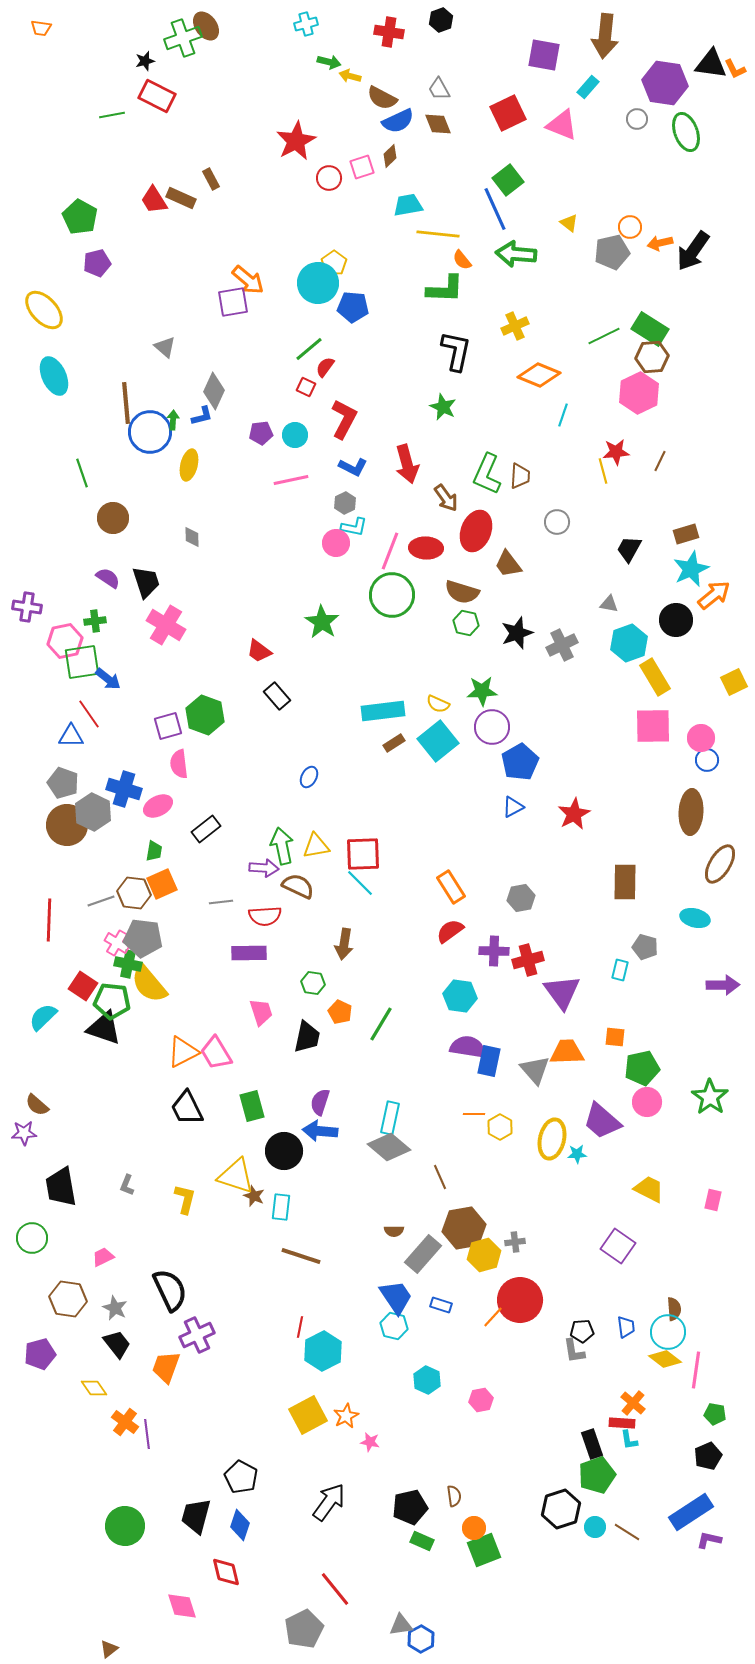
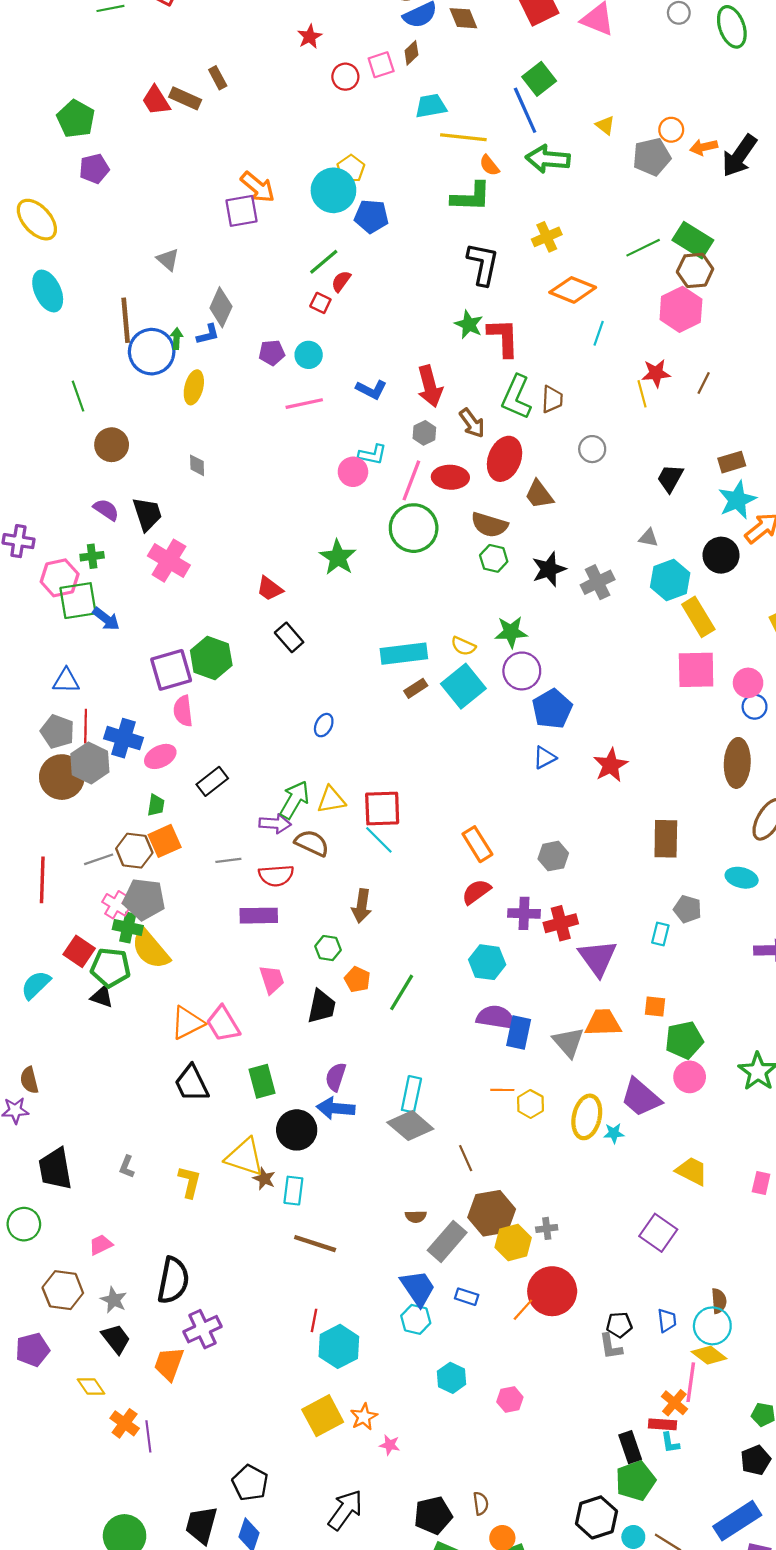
red star: (296, 141) -> (310, 37), size x0.6
red L-shape: (344, 419) -> (503, 338), moved, turned -30
gray hexagon: (345, 503) -> (424, 433), moved
red line: (89, 714) -> (86, 726), moved, turned 36
purple square: (168, 726) -> (171, 670), size x1.4
green arrow: (282, 846) -> (295, 800), turned 42
black triangle: (104, 1028) -> (102, 997), size x0.6
brown semicircle: (37, 1105) -> (29, 1080), turned 35
black semicircle: (170, 1290) -> (173, 1280), turned 36
pink line: (696, 1370) -> (691, 1382), moved

